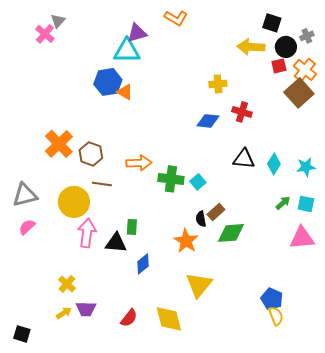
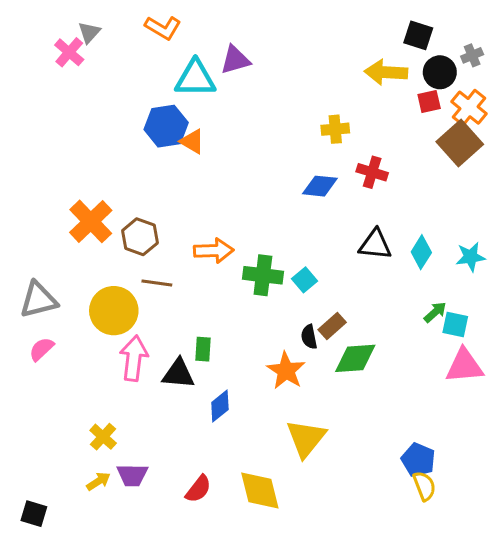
orange L-shape: (176, 18) -> (163, 28), moved
purple triangle: (137, 33) -> (235, 60), moved
cyan square: (306, 204) -> (455, 324), moved

